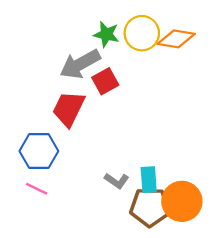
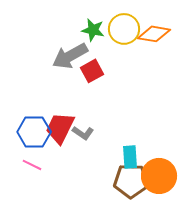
red trapezoid: (69, 109) -> (60, 128), moved
gray L-shape: (117, 181) -> (83, 133), moved

